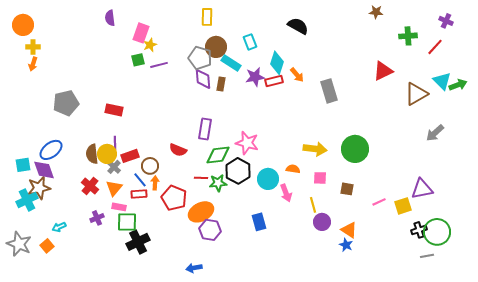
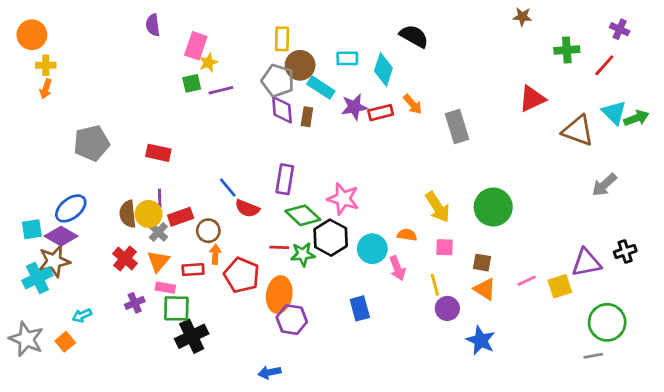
yellow rectangle: (207, 17) -> (282, 39), moved
cyan rectangle: (250, 42) -> (347, 58), turned -70
cyan diamond: (277, 63) -> (383, 69), moved
brown triangle: (416, 94) -> (578, 131), turned 50
yellow arrow: (315, 149) -> (438, 207), turned 50
green diamond: (218, 155) -> (303, 215), turned 50
purple diamond: (44, 170) -> (61, 236), turned -40
blue line: (140, 180) -> (228, 188), moved
orange ellipse: (201, 212) -> (279, 295), turned -55
orange triangle: (349, 230) -> (485, 289), moved
black cross: (419, 230) -> (625, 251), moved
blue star: (346, 245) -> (481, 340), size x1.5

